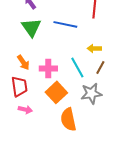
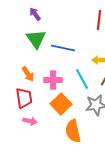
blue line: (65, 24) -> (63, 48), moved

